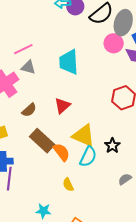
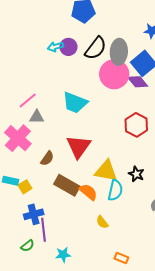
pink circle: (114, 43) -> (114, 74), size x1.5
cyan trapezoid: (69, 62) -> (75, 103), turned -52
red triangle: (62, 106) -> (79, 146), size x1.5
cyan star: (43, 211) -> (63, 255), moved

